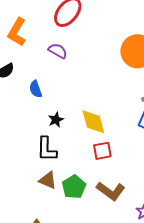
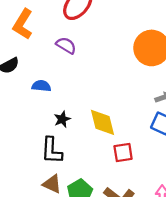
blue semicircle: (36, 89) -> (41, 86), turned 114
red square: (102, 151) -> (123, 152), moved

